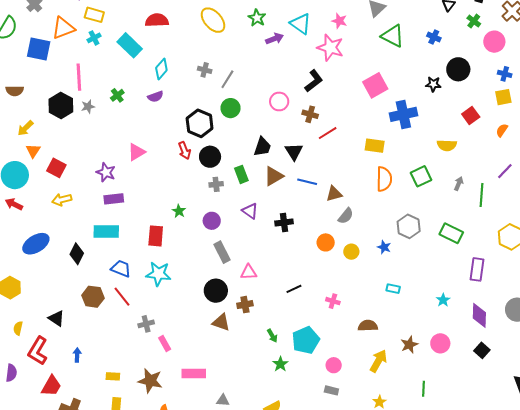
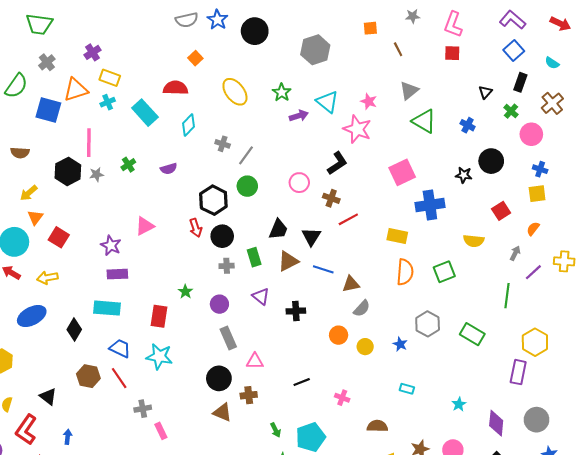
cyan diamond: (161, 69) -> (188, 125), moved
gray arrow: (459, 184) -> (515, 253), moved
yellow arrow: (62, 200) -> (47, 278), moved
purple rectangle: (477, 269) -> (518, 372), moved

